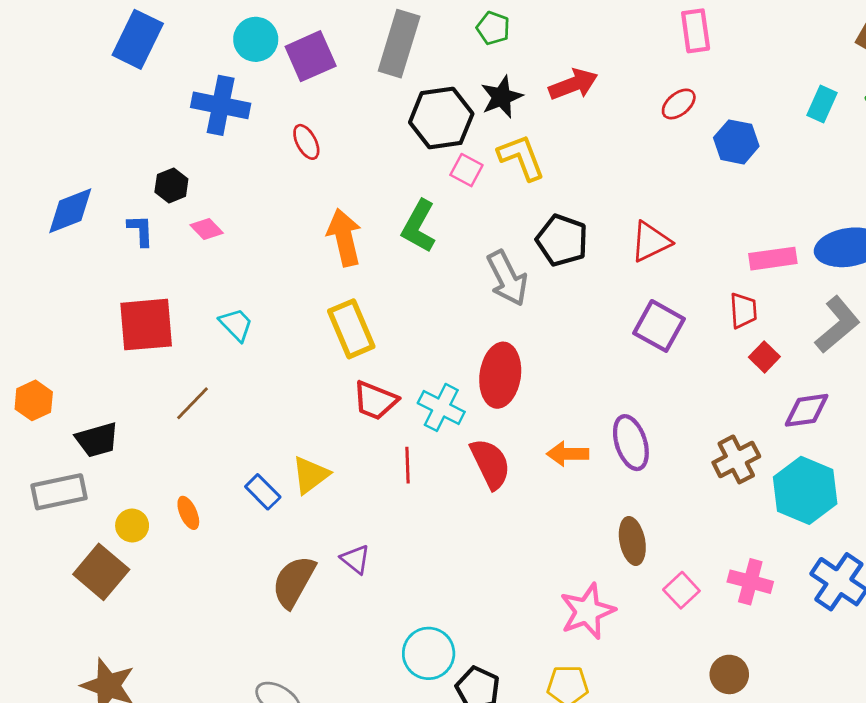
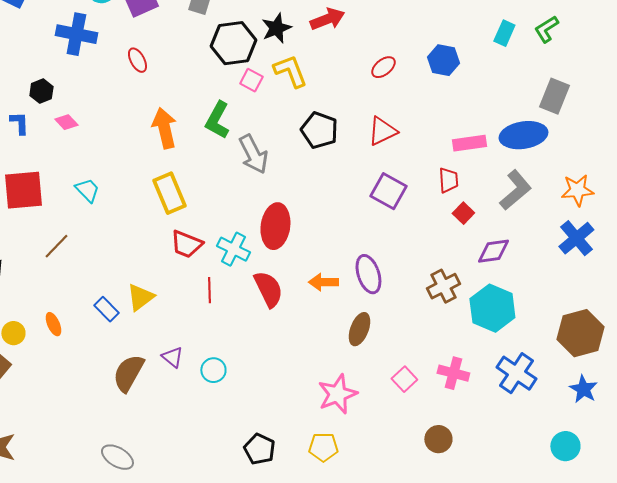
red ellipse: (679, 104) -> (383, 67), moved
gray arrow: (507, 278) -> (253, 154), moved
brown ellipse: (632, 541) -> (359, 329), moved, turned 32
cyan circle: (429, 653) -> (213, 370), moved, size x0.7

